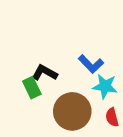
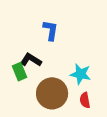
blue L-shape: (91, 64) -> (51, 30), moved, turned -130

